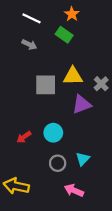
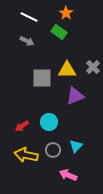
gray cross: (101, 84) -> (93, 67), moved
yellow arrow: (16, 186) -> (26, 155), moved

